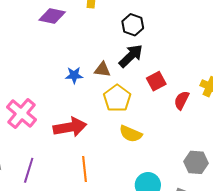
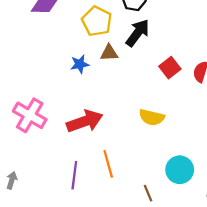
red square: (156, 81) -> (170, 68), moved
yellow pentagon: (117, 98) -> (97, 21), moved
purple line: (29, 170) -> (74, 175), moved

